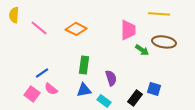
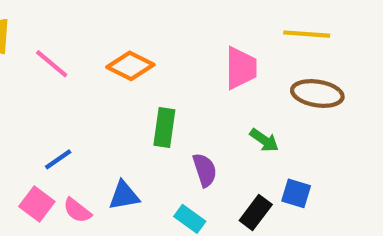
green arrow: (142, 50) -> (264, 140), moved
green rectangle: (84, 65) -> (164, 127), moved
pink semicircle: (51, 89) -> (77, 210), moved
blue triangle: (84, 90) -> (124, 195), moved

